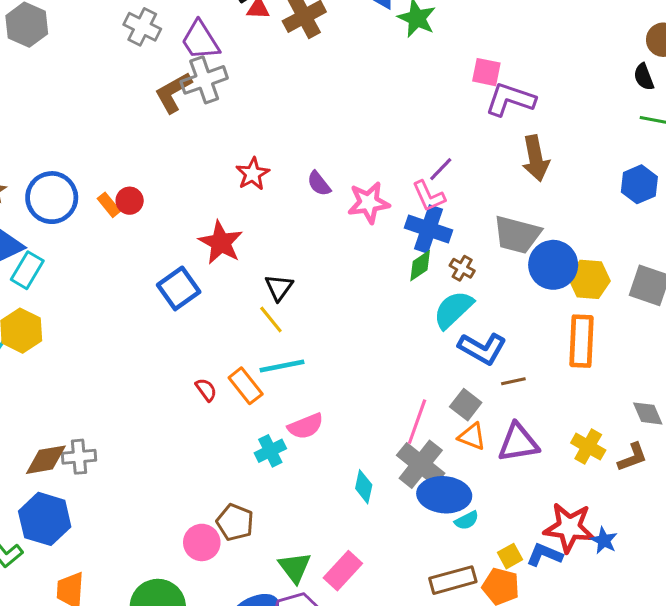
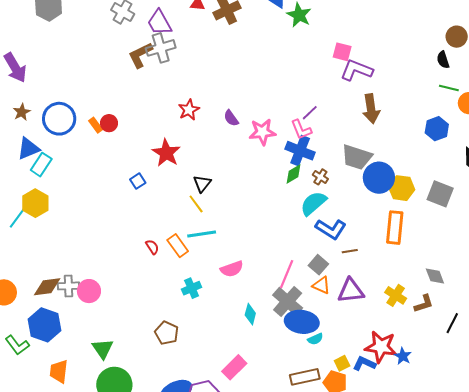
blue square: (179, 288) -> (138, 181), size x0.6
pink semicircle: (306, 426) -> (232, 269), moved
pink circle: (202, 542) -> (89, 291), moved
green triangle: (295, 567) -> (103, 349), moved

